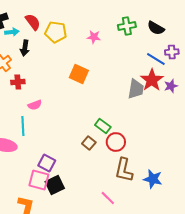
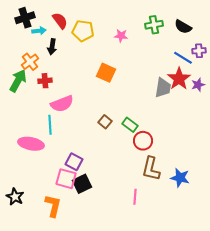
pink semicircle: (35, 105) -> (62, 104), size x1.6
brown square: (89, 143) -> (105, 122), moved
pink line: (108, 198) -> (135, 197), turned 49

